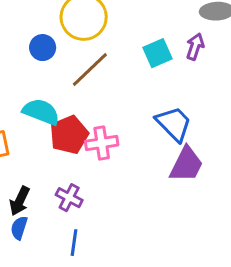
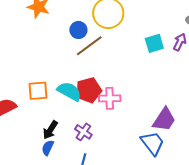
brown line: (90, 70) -> (89, 46), moved
cyan semicircle: (41, 112) -> (69, 91), moved
blue trapezoid: (174, 124) -> (153, 143), moved

